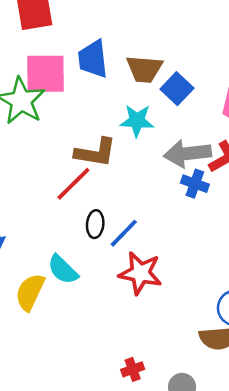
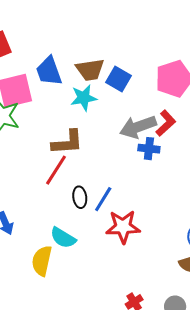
cyan star: (137, 121) -> (84, 98), moved

